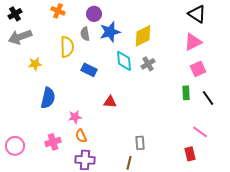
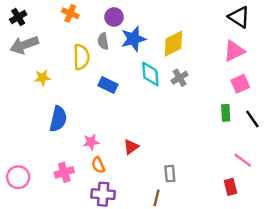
red triangle: (110, 102) -> (131, 147), moved, turned -40

